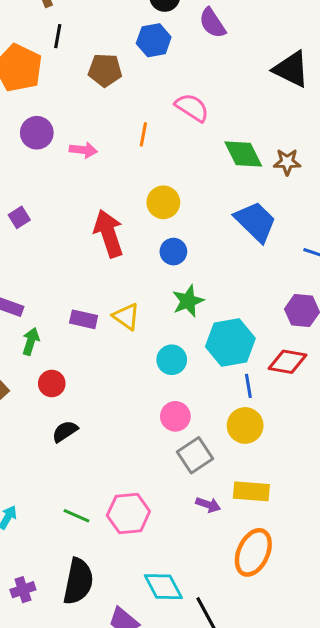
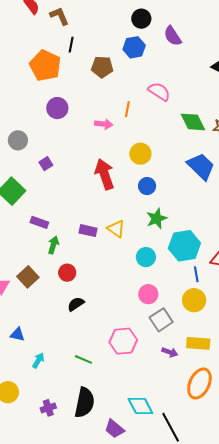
pink arrow: (83, 150) -> (104, 124), moved
pink hexagon: (128, 513) -> (123, 341), moved

